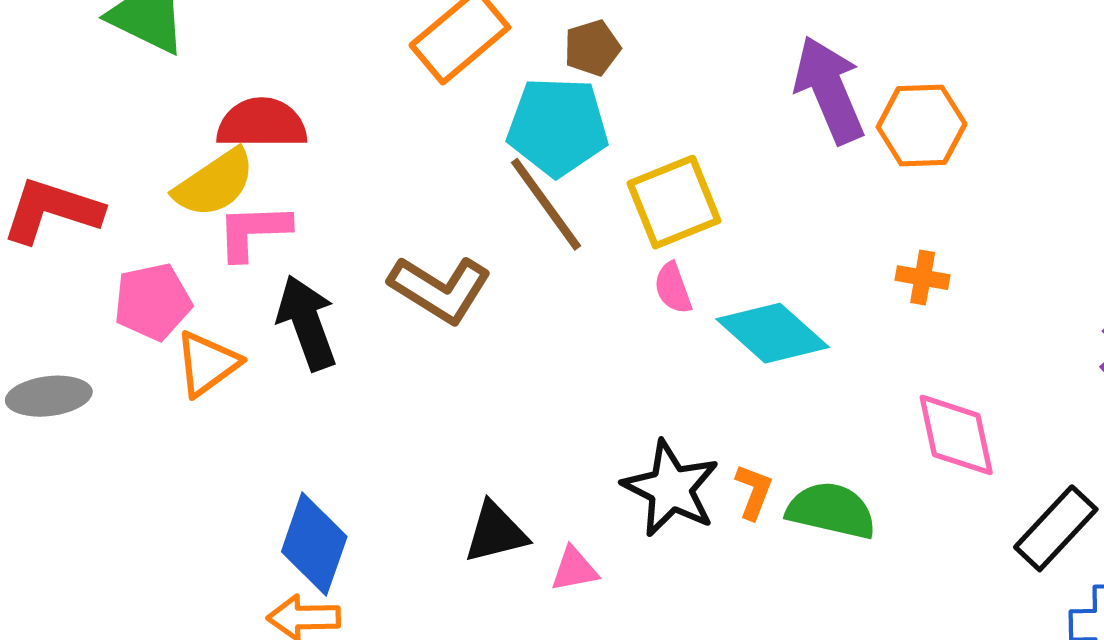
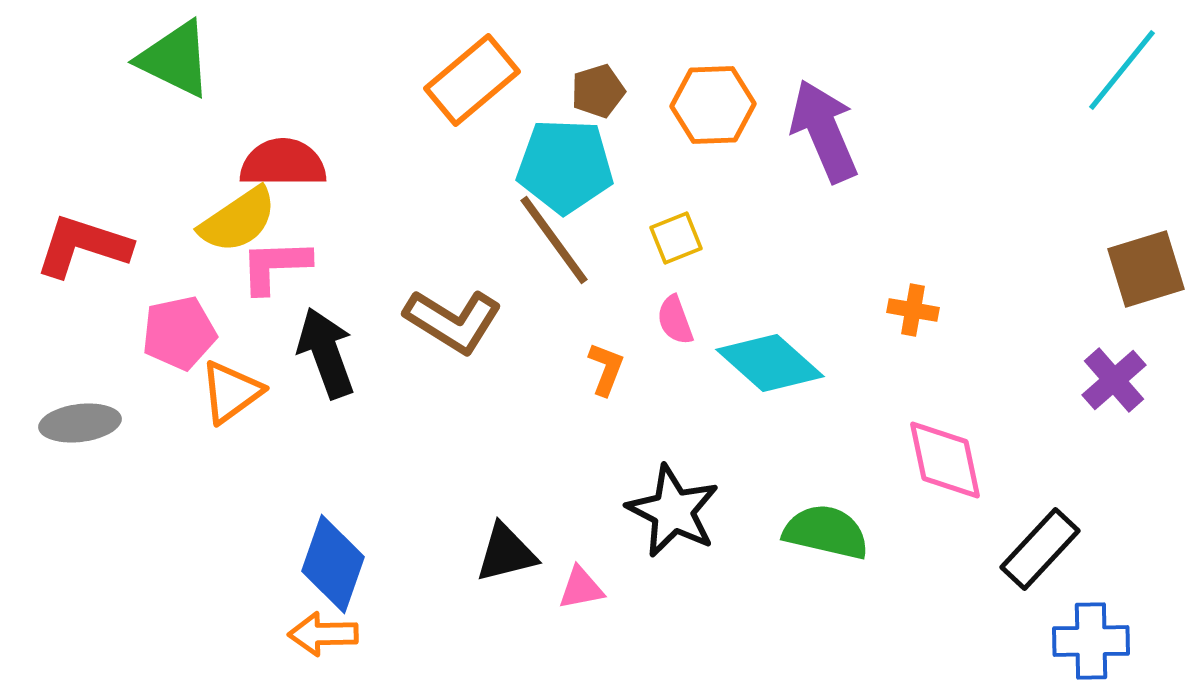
orange hexagon: (922, 125) -> (713, 105), moved
yellow square: (674, 202) -> (676, 238), size x0.6
orange L-shape: (754, 492) -> (606, 369), moved

